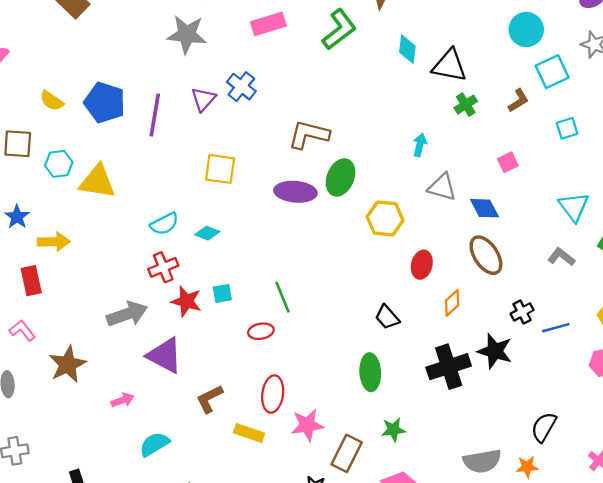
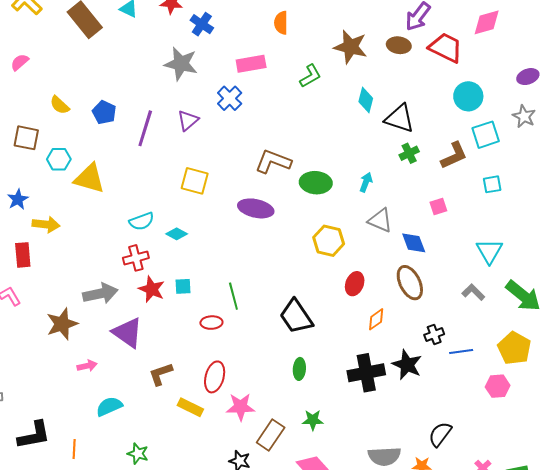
green L-shape: (339, 29) -> (310, 76), size x0.7
blue cross: (241, 87) -> (230, 98), moved
brown L-shape: (518, 100) -> (454, 155), size x1.4
blue pentagon: (105, 102) -> (104, 112), size x0.7
green ellipse: (341, 177) -> (316, 183), moved, turned 64
black trapezoid: (387, 317) -> (296, 317), moved, size x1.6
brown star: (68, 364) -> (62, 324), moved
green ellipse: (370, 372) -> (299, 369), size x0.7

